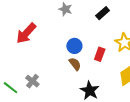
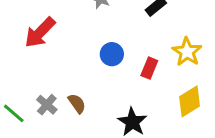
brown semicircle: (75, 64) -> (77, 103), moved

